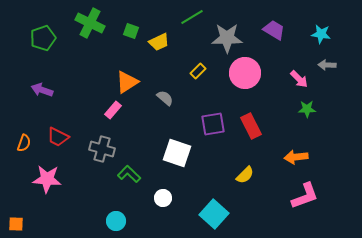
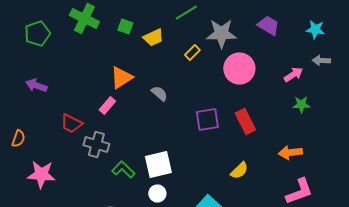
yellow rectangle: (198, 71) -> (192, 52), moved
pink arrow: (299, 79) -> (293, 74), turned -78
red trapezoid: (58, 137) -> (71, 124), moved
white square: (177, 153) -> (158, 164), moved, turned -32

